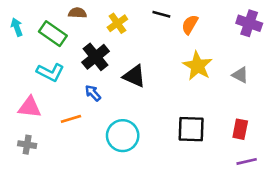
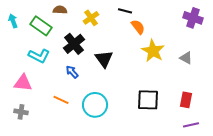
orange semicircle: (190, 25) -> (138, 27), moved, turned 112
black triangle: (134, 76) -> (104, 59), turned 30
orange line: (71, 119) -> (61, 100), moved, turned 42

